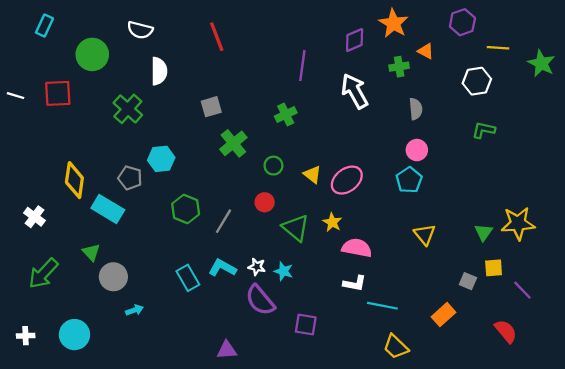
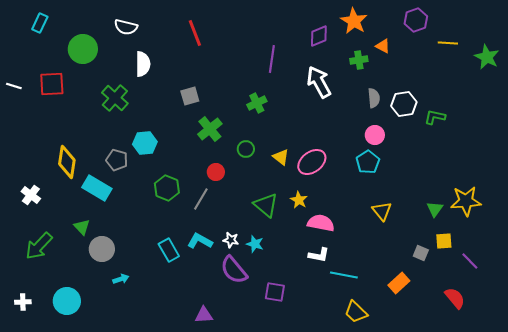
white hexagon: (477, 81) -> (404, 104), moved
red circle: (265, 202) -> (216, 172), moved

